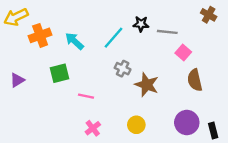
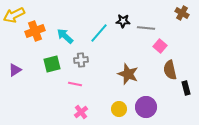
gray cross: (123, 69) -> (81, 60), moved, turned -32
purple circle: (187, 123) -> (146, 107), moved
black rectangle: (213, 131) -> (186, 88), moved

